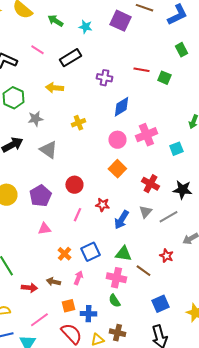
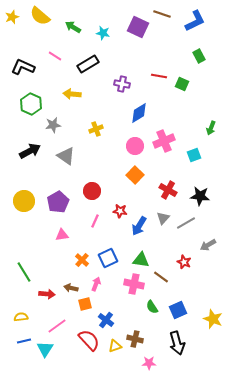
green semicircle: (114, 301) -> (152, 307), moved
orange square: (68, 306) -> (85, 304), moved
blue cross: (88, 314) -> (106, 320), turned 35

